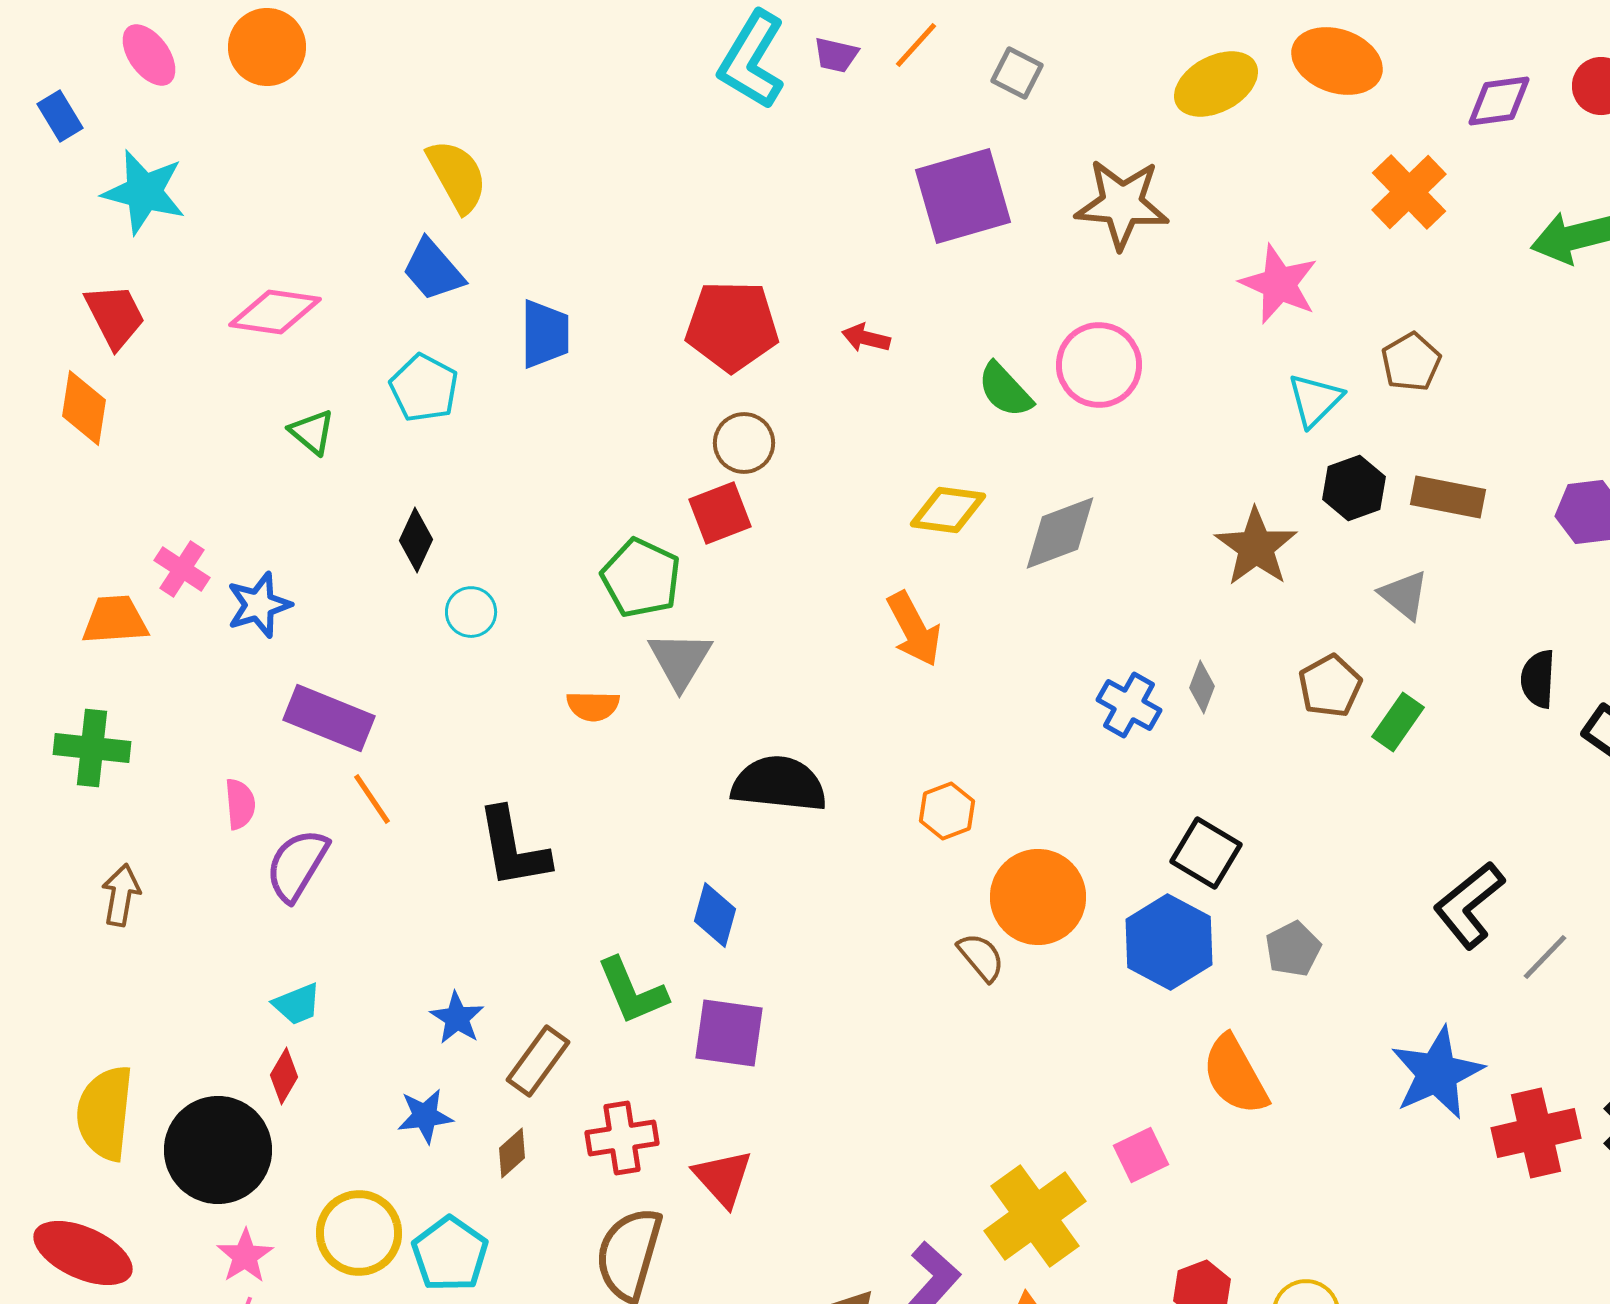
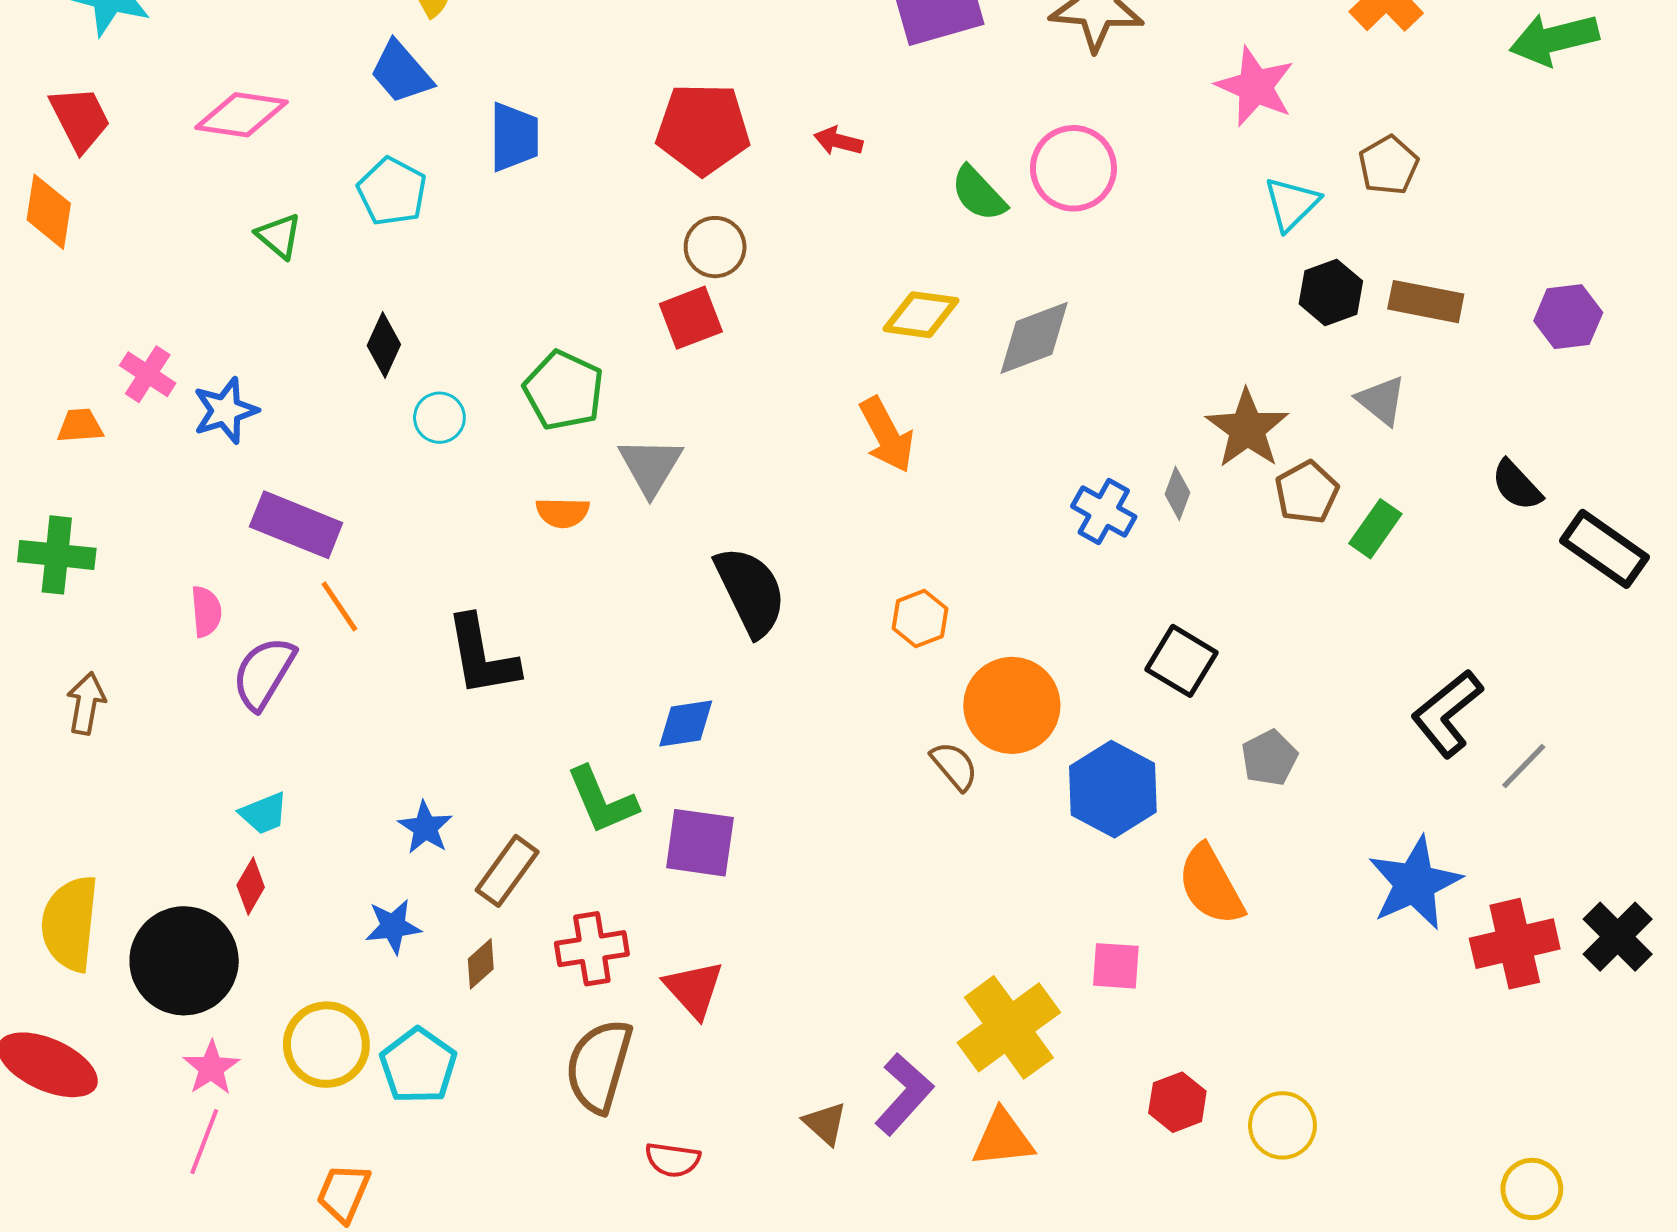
brown star: (1256, 547) -> (1247, 429), moved
green pentagon: (641, 578) -> (564, 390), moved
orange trapezoid: (115, 620) -> (80, 426), size x0.7
black semicircle: (1538, 679) -> (1517, 485), turned -46
black semicircle: (779, 784) -> (750, 591), turned 58
blue diamond: (715, 915) -> (686, 724), turned 66
blue hexagon: (1169, 942) -> (1113, 789), moved
pink square: (1141, 1155) -> (1116, 966), turned 30

